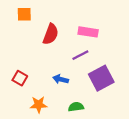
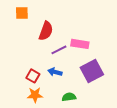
pink rectangle: (88, 32) -> (80, 44), moved
purple line: (80, 55) -> (59, 50), moved
red square: (20, 78) -> (33, 76), moved

